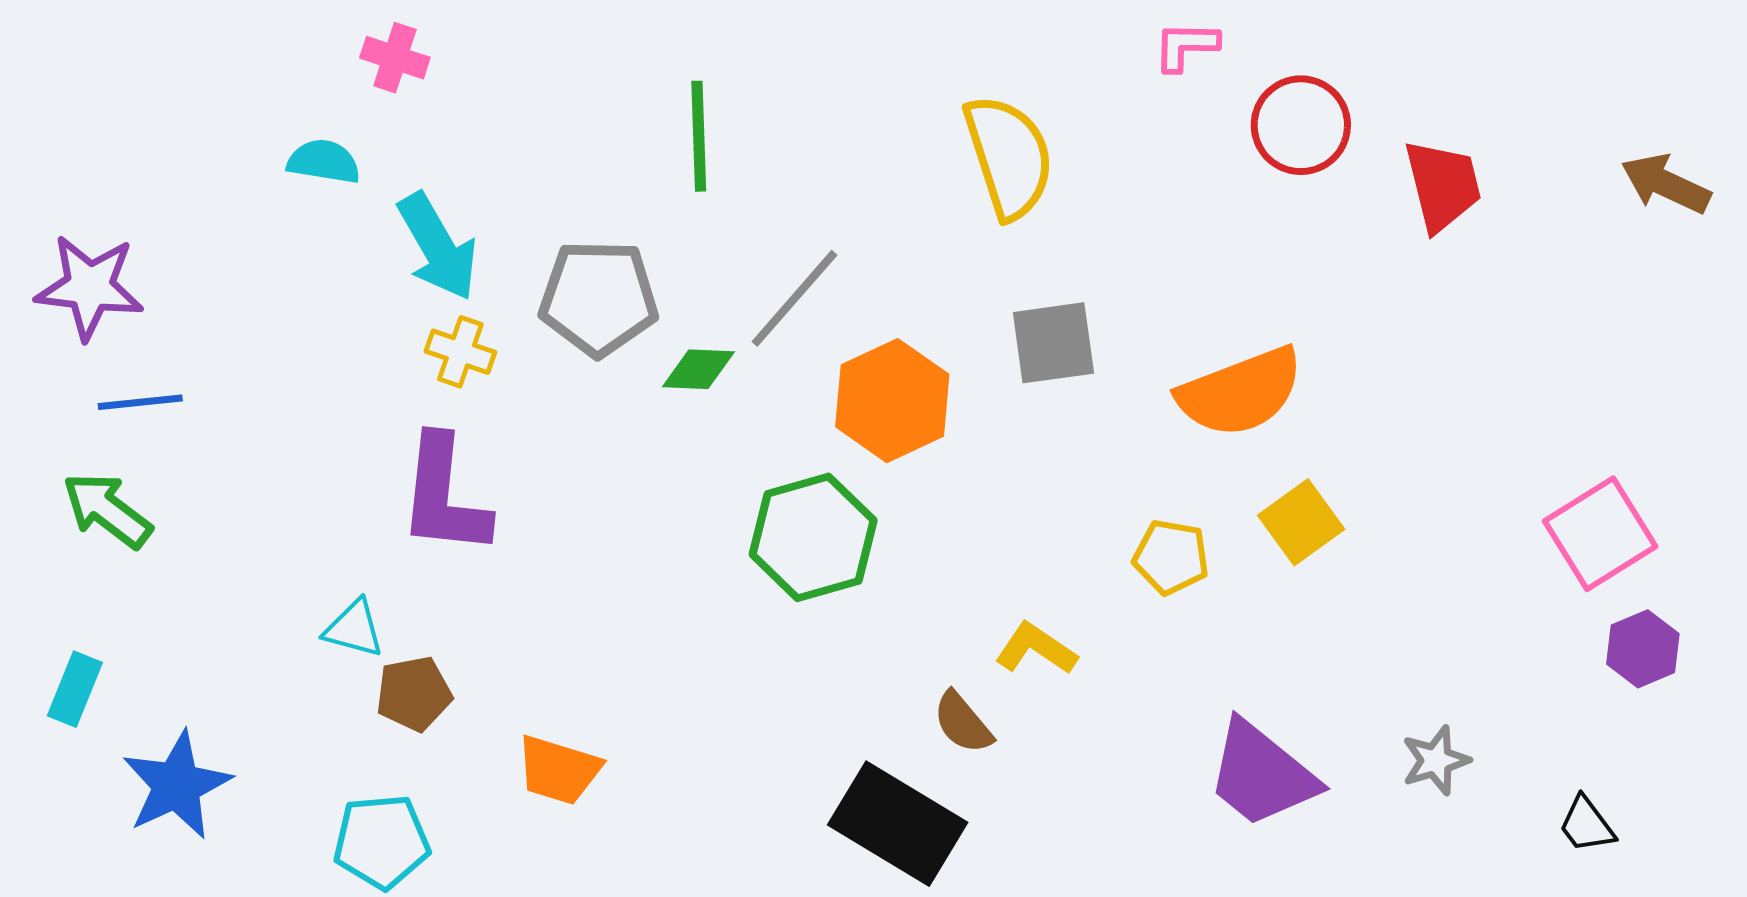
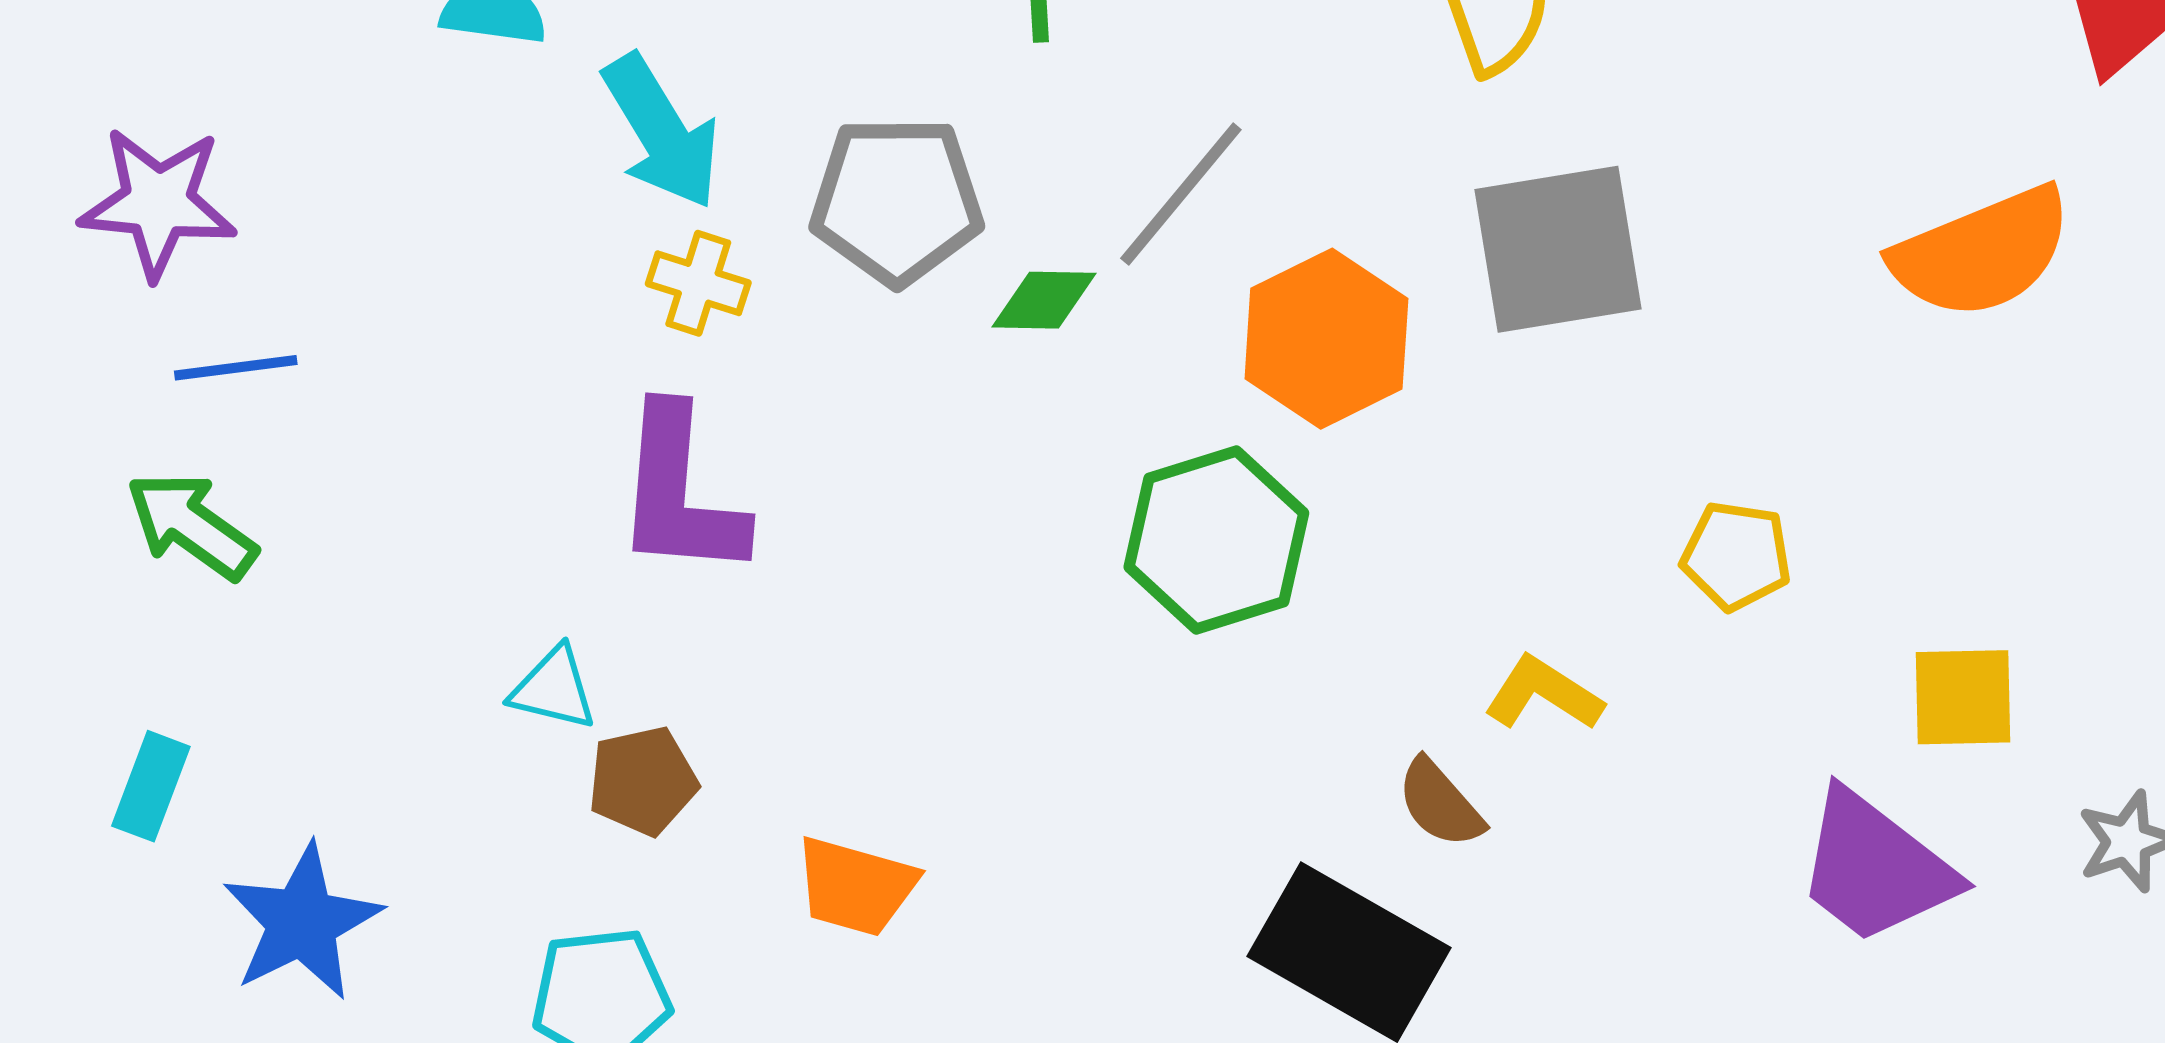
gray square: (1053, 343) -> (1558, 249), size x1.4
orange semicircle: (1240, 392) -> (1982, 253), moved
yellow square: (1301, 522) -> (1963, 697), moved, turned 36

